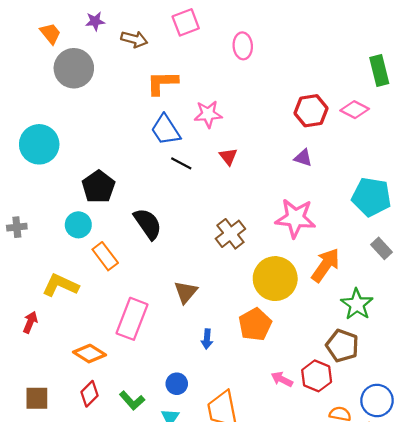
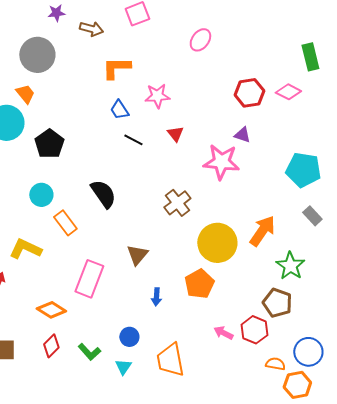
orange trapezoid: (50, 34) -> (25, 94), moved
pink ellipse: (243, 46) -> (200, 40), moved, turned 40
blue trapezoid: (166, 130) -> (119, 110), size x0.7
black pentagon: (98, 187) -> (49, 144), moved
pink star: (295, 218) -> (221, 162), moved

